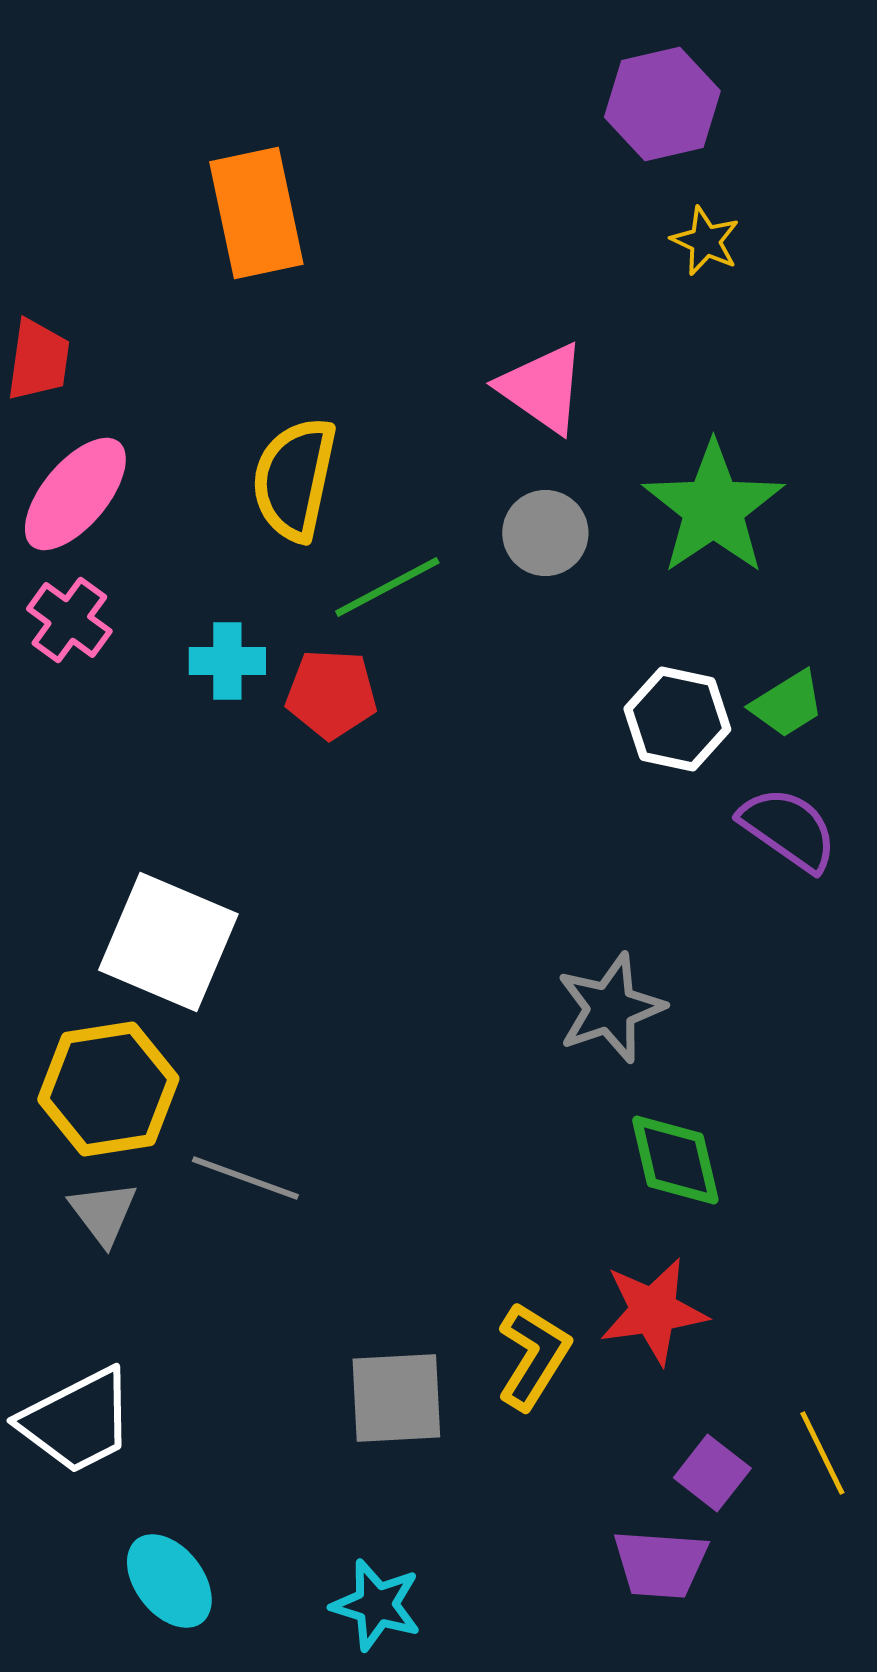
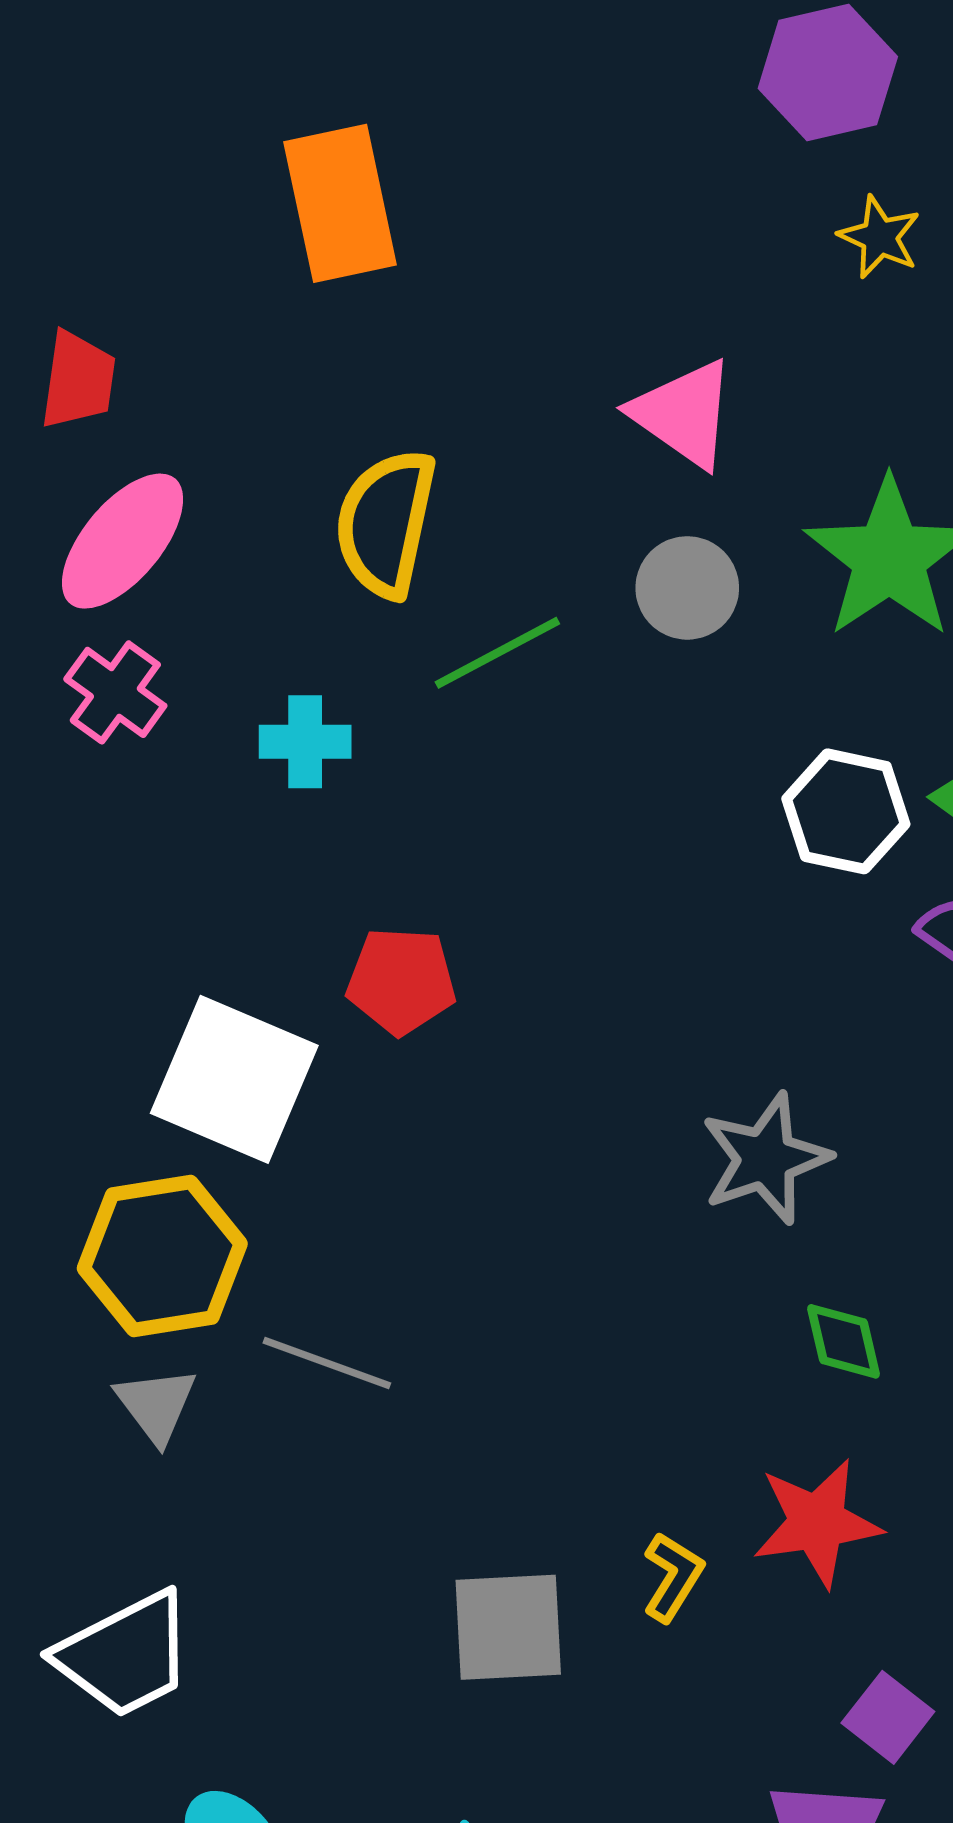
red pentagon: (331, 694) -> (401, 981), moved
green diamond: (675, 1160) -> (843, 1341), size x0.7
yellow L-shape: (533, 1356) -> (673, 1577), size x0.7

